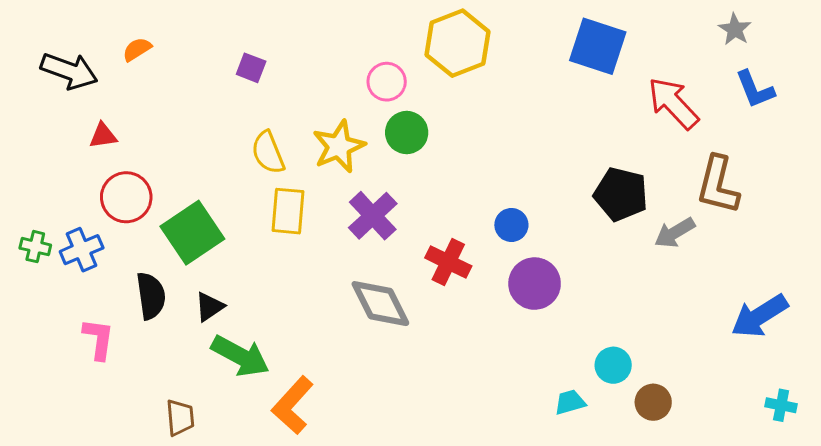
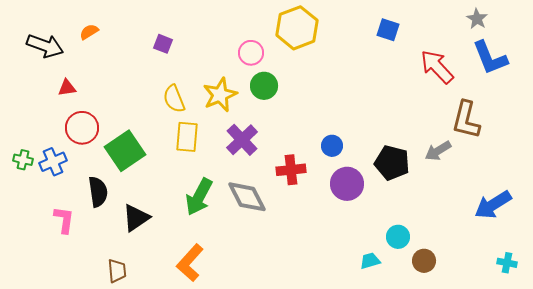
blue square: (598, 46) -> (388, 30), size x0.6
blue L-shape: (755, 89) -> (490, 58), size x1.4
black pentagon: (621, 194) -> (392, 163), moved
red cross: (448, 262) -> (291, 170), turned -32
black triangle: (209, 307) -> (136, 218), moved, size x1.4
green arrow: (240, 356) -> (199, 197), moved, turned 90

